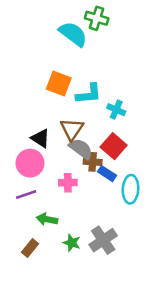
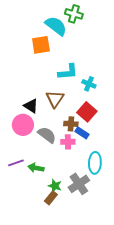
orange square: (59, 84) -> (41, 45), moved, turned -30
gray semicircle: (81, 149) -> (47, 135), moved
pink cross: (68, 183) -> (68, 142), moved
cyan ellipse: (131, 189) -> (95, 163), moved
purple line: (26, 194) -> (16, 163), moved
brown rectangle: (30, 248) -> (51, 198), moved

